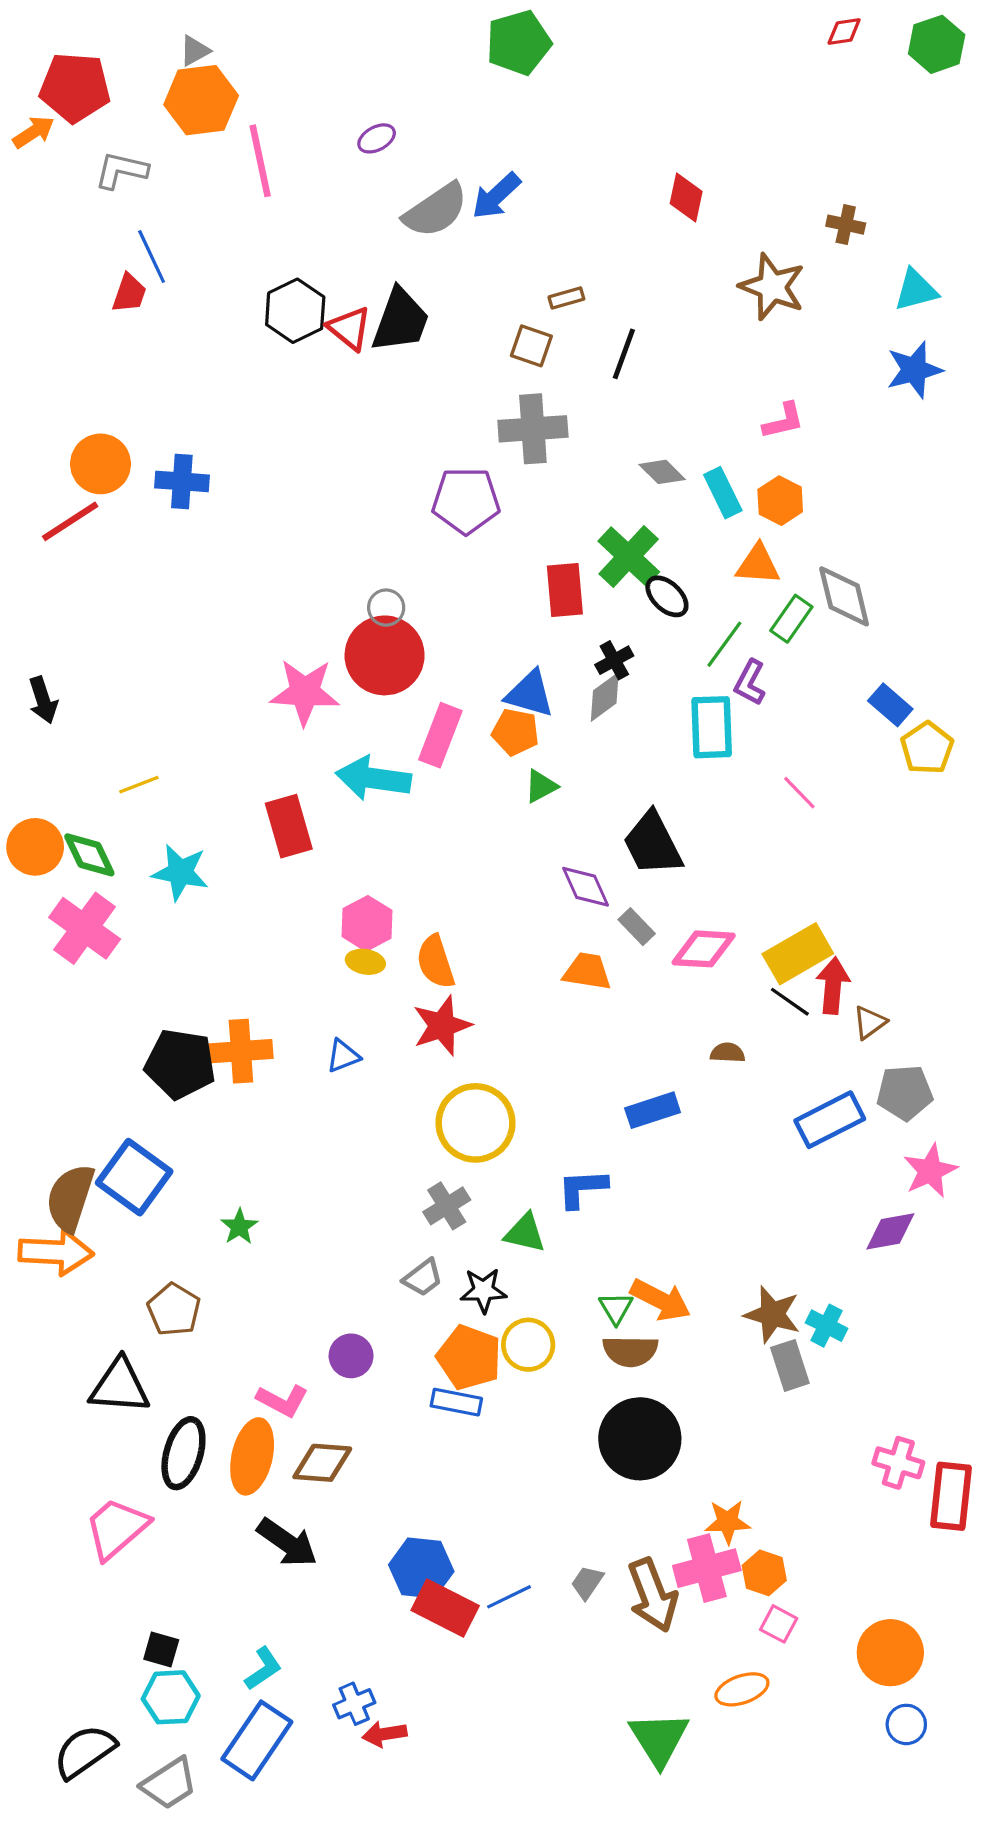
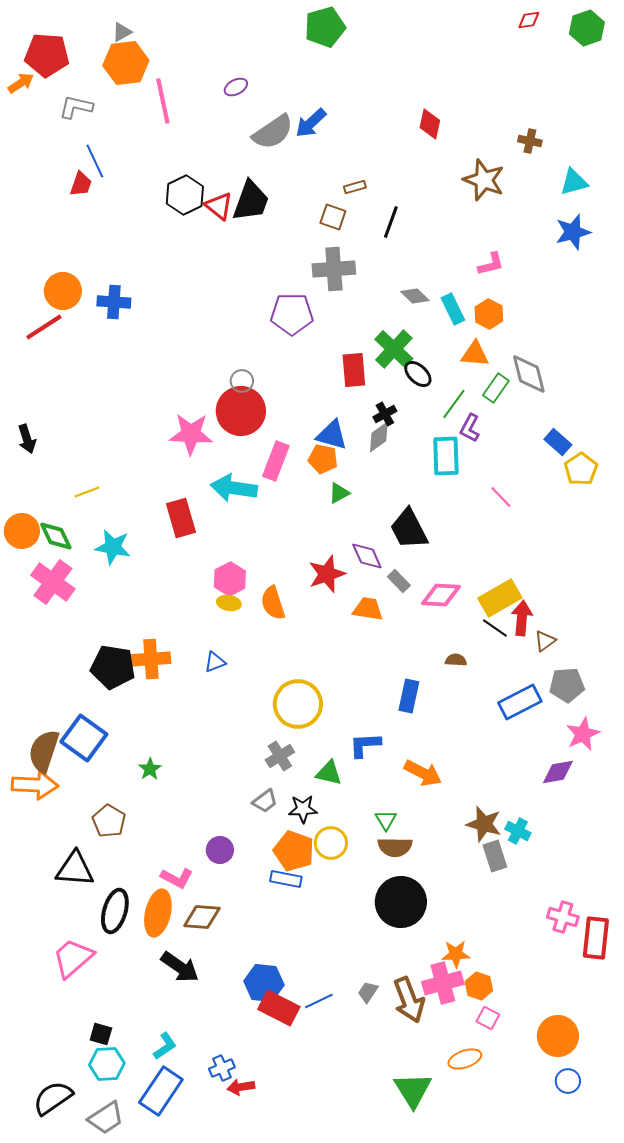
red star: (442, 1026) -> (327, 574), moved
blue rectangle: (653, 1110) -> (409, 696), turned -60
orange arrow: (661, 1300) -> (423, 773), moved

